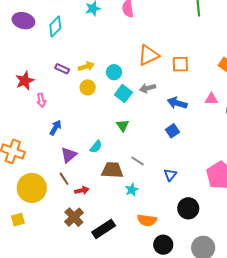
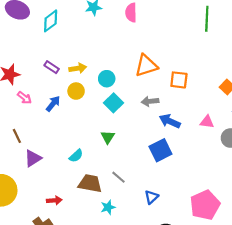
gray arrow: (148, 88) -> (150, 101), moved
pink arrow: (41, 100) -> (24, 98), turned -48
blue arrow: (55, 128) -> (53, 104), moved
blue square: (172, 131) -> (160, 150), size x1.5
purple triangle: (69, 155) -> (33, 158), moved
brown line: (64, 179) -> (17, 136), moved

